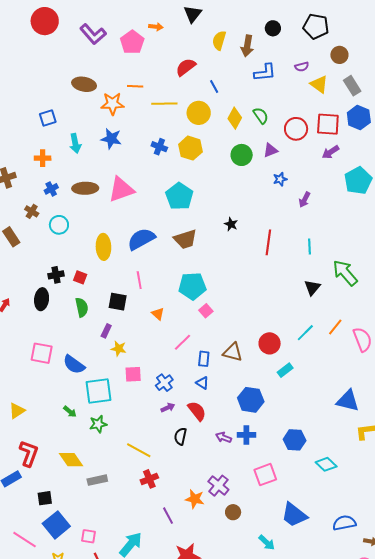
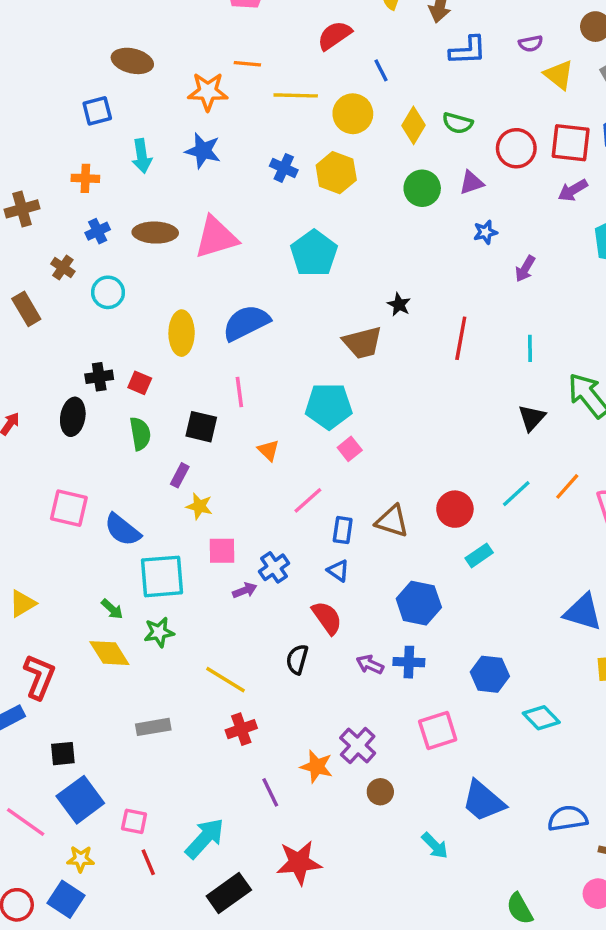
brown ellipse: (84, 84) -> (132, 61), moved
green semicircle: (261, 116) -> (458, 123), turned 138
brown trapezoid: (185, 239) -> (362, 343), moved
purple arrow: (168, 408) -> (245, 590), moved
yellow diamond: (71, 460) -> (109, 653), moved

